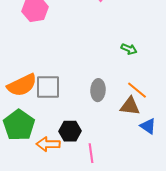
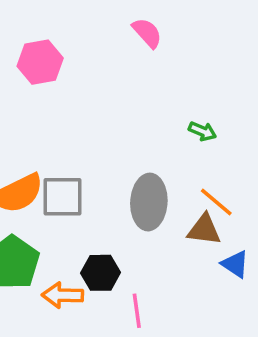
gray ellipse: (98, 90) -> (149, 202), size x1.4

